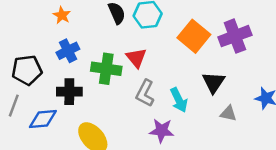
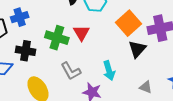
blue cross: (68, 51) -> (20, 17), moved
black triangle: (214, 82) -> (137, 49), moved
gray L-shape: (145, 93) -> (71, 71), moved, turned -65

